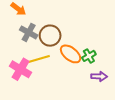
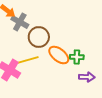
gray cross: (29, 32) -> (20, 22), moved
green cross: (89, 56) -> (77, 57), turned 32

